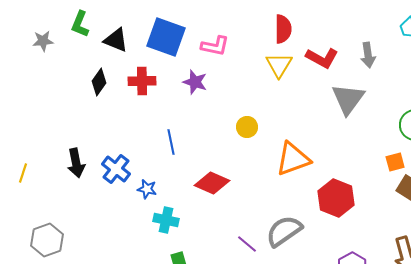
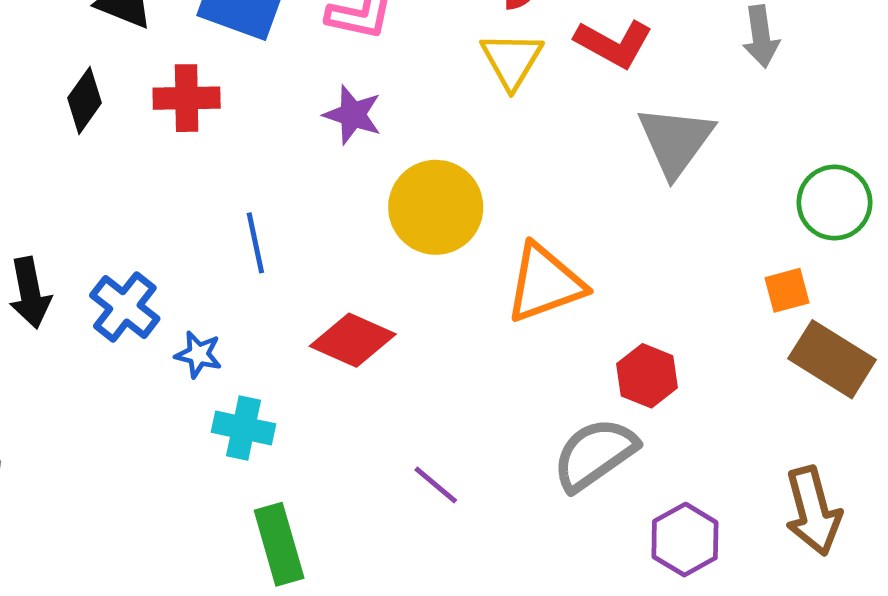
gray arrow: (368, 55) -> (761, 36), moved
purple star: (195, 82) -> (353, 115), moved
yellow circle: (247, 127) -> (436, 207), size x1.8
red hexagon: (336, 198) -> (647, 376), size x0.7
gray semicircle: (284, 231) -> (595, 454), moved

